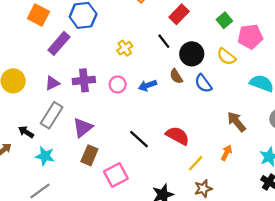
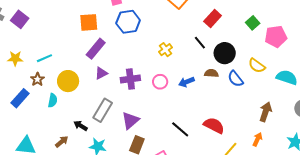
orange square: (38, 15) -> (89, 22), turned -30
purple rectangle: (59, 43) -> (96, 49), moved
yellow semicircle: (226, 57) -> (257, 66), moved
brown semicircle: (176, 76) -> (211, 73), turned 128
purple triangle: (52, 83) -> (101, 73), moved
brown arrow: (236, 122) -> (266, 112), turned 60

